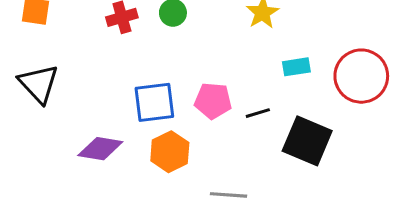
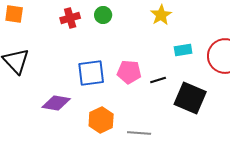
orange hexagon: (170, 152) -> (101, 120), moved

